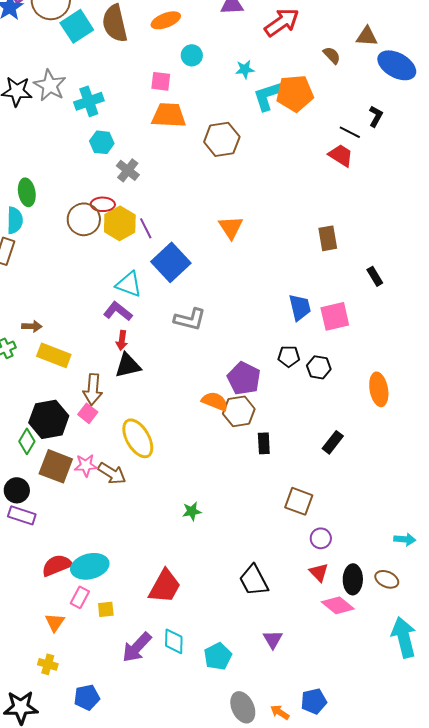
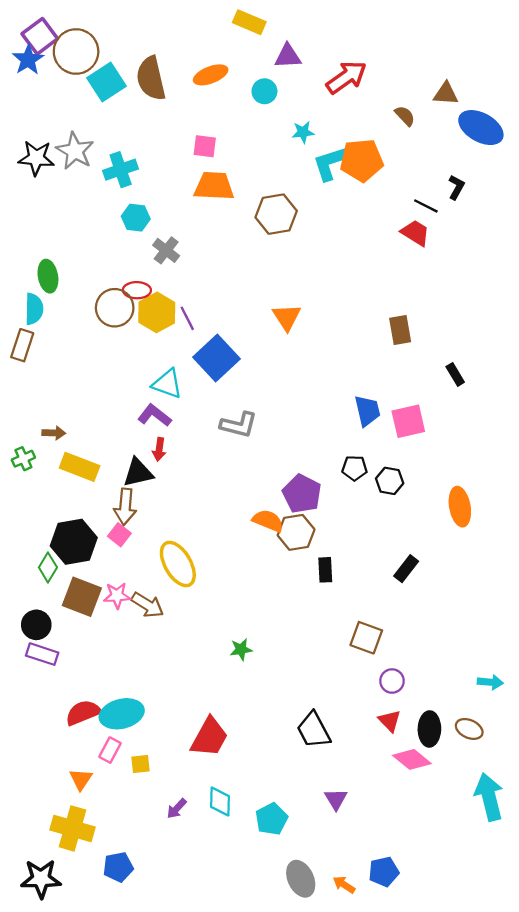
cyan circle: (192, 55) -> (264, 91), moved
black triangle: (128, 365) -> (138, 473), moved
purple arrow: (137, 647) -> (177, 809), size x0.6
yellow cross: (48, 664) -> (73, 828), size x1.8

